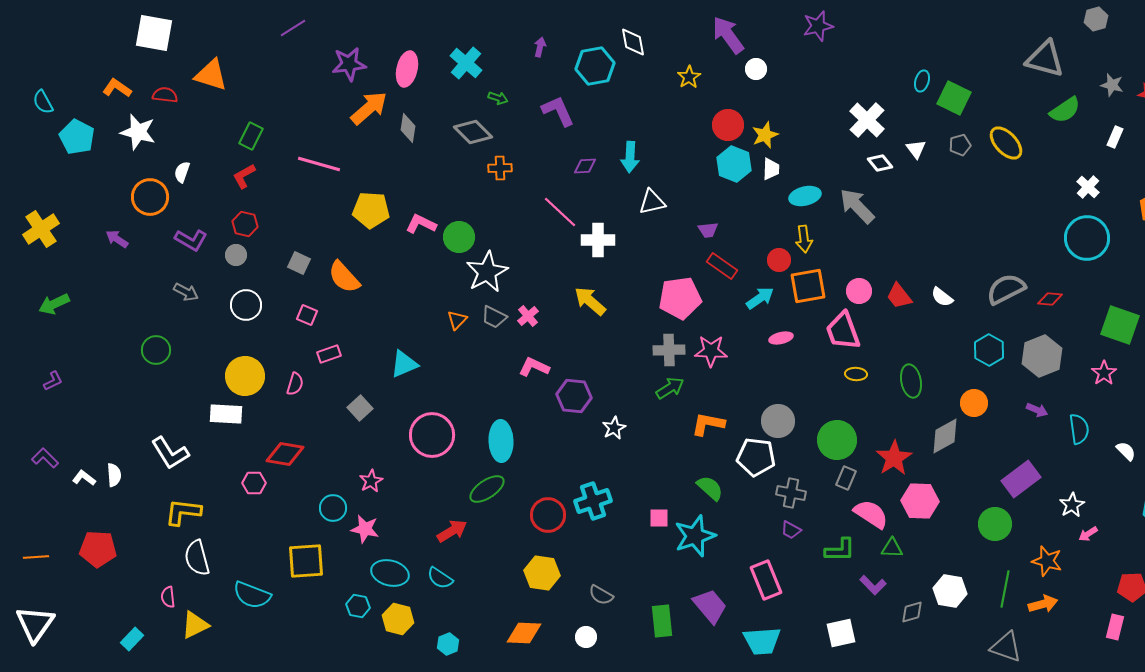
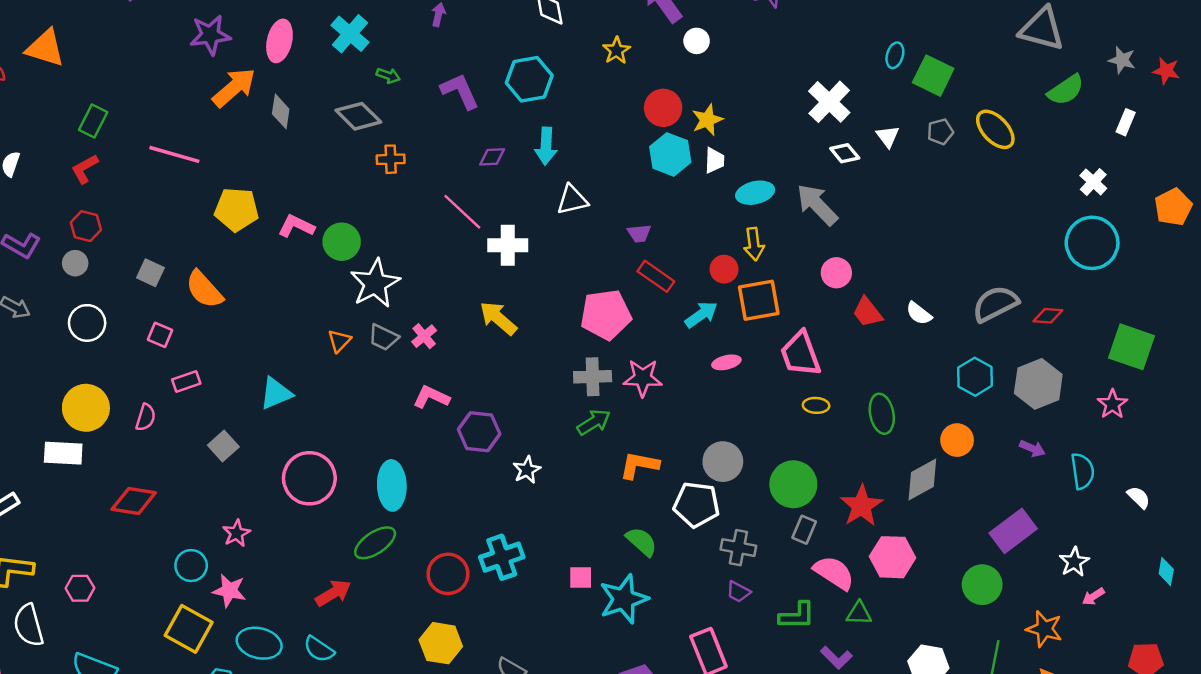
cyan hexagon: (595, 66) -> (529, 79), moved
pink circle: (859, 291) -> (836, 273), moved
pink hexagon: (254, 483) -> (80, 588), moved
yellow square: (306, 561) -> (189, 629), moved, turned 33

